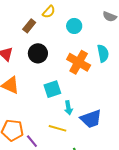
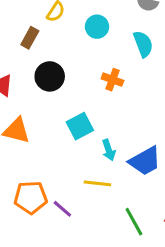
cyan semicircle: (103, 53) -> (143, 44), moved
orange cross: (79, 62) -> (112, 80), size x0.6

